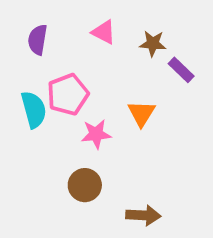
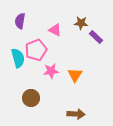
pink triangle: (104, 32) -> (55, 30), moved
orange triangle: (141, 113) -> (75, 75), moved
brown circle: (85, 185) -> (31, 98), moved

